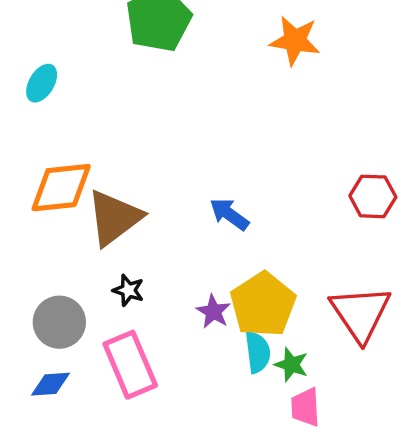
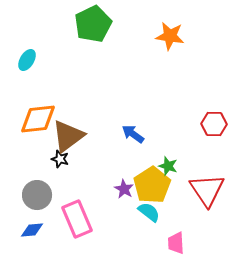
black star: (128, 290) -> (60, 159), moved
cyan semicircle: (258, 352) -> (149, 212), turned -45
green star: (291, 365) -> (168, 166), moved

